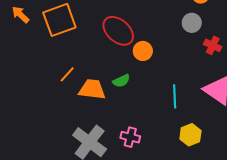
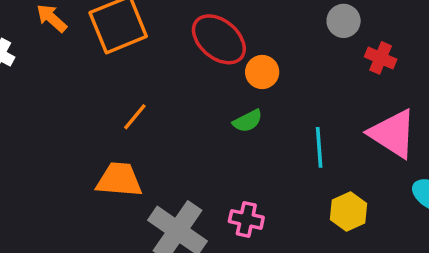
green semicircle: (121, 81) -> (248, 121), moved
orange trapezoid: (92, 89) -> (119, 180), moved

